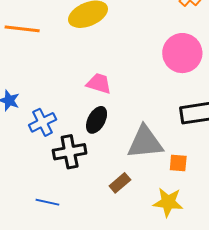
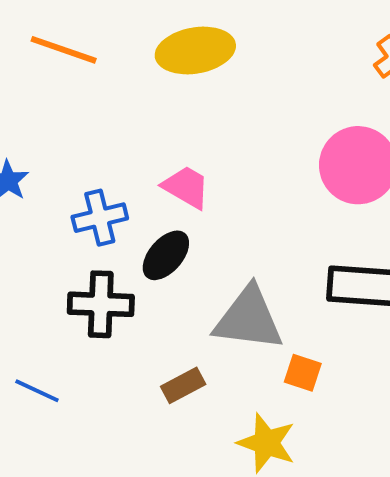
blue cross: (43, 122) -> (100, 218), moved

